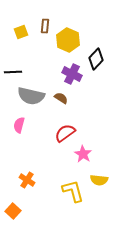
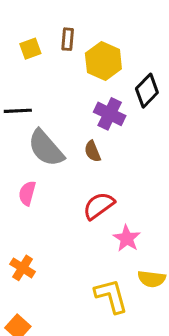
gray semicircle: (31, 96) -> (46, 148), turned 36
brown semicircle: (61, 98) -> (93, 151), turned -144
orange cross: (27, 180) -> (23, 268), moved

